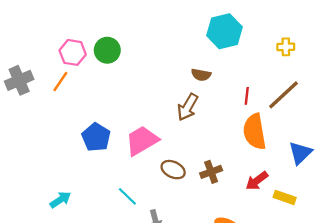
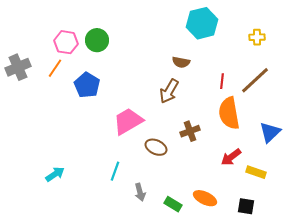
blue pentagon: (96, 137) -> (87, 85), moved
brown cross: (211, 172) -> (190, 131), moved
cyan line: (127, 196) -> (115, 171), turned 66

